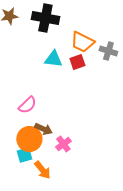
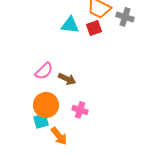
brown arrow: (43, 129) -> (67, 79), moved
pink cross: (63, 144) -> (80, 110), turned -35

